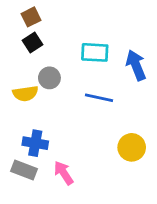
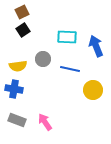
gray circle: (49, 78) -> (43, 59), moved
blue cross: (35, 143) -> (14, 89), moved
yellow circle: (132, 147) -> (93, 90), moved

